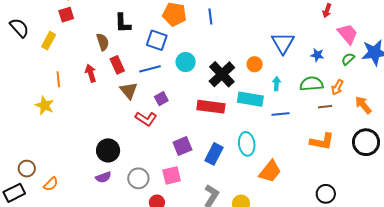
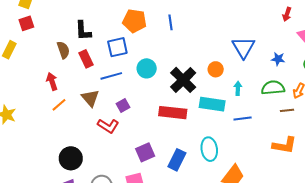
blue square: (157, 40) -> (117, 47), turned -30
red rectangle: (117, 65) -> (86, 59), moved
orange line: (58, 79) -> (59, 105), moved, turned 56

